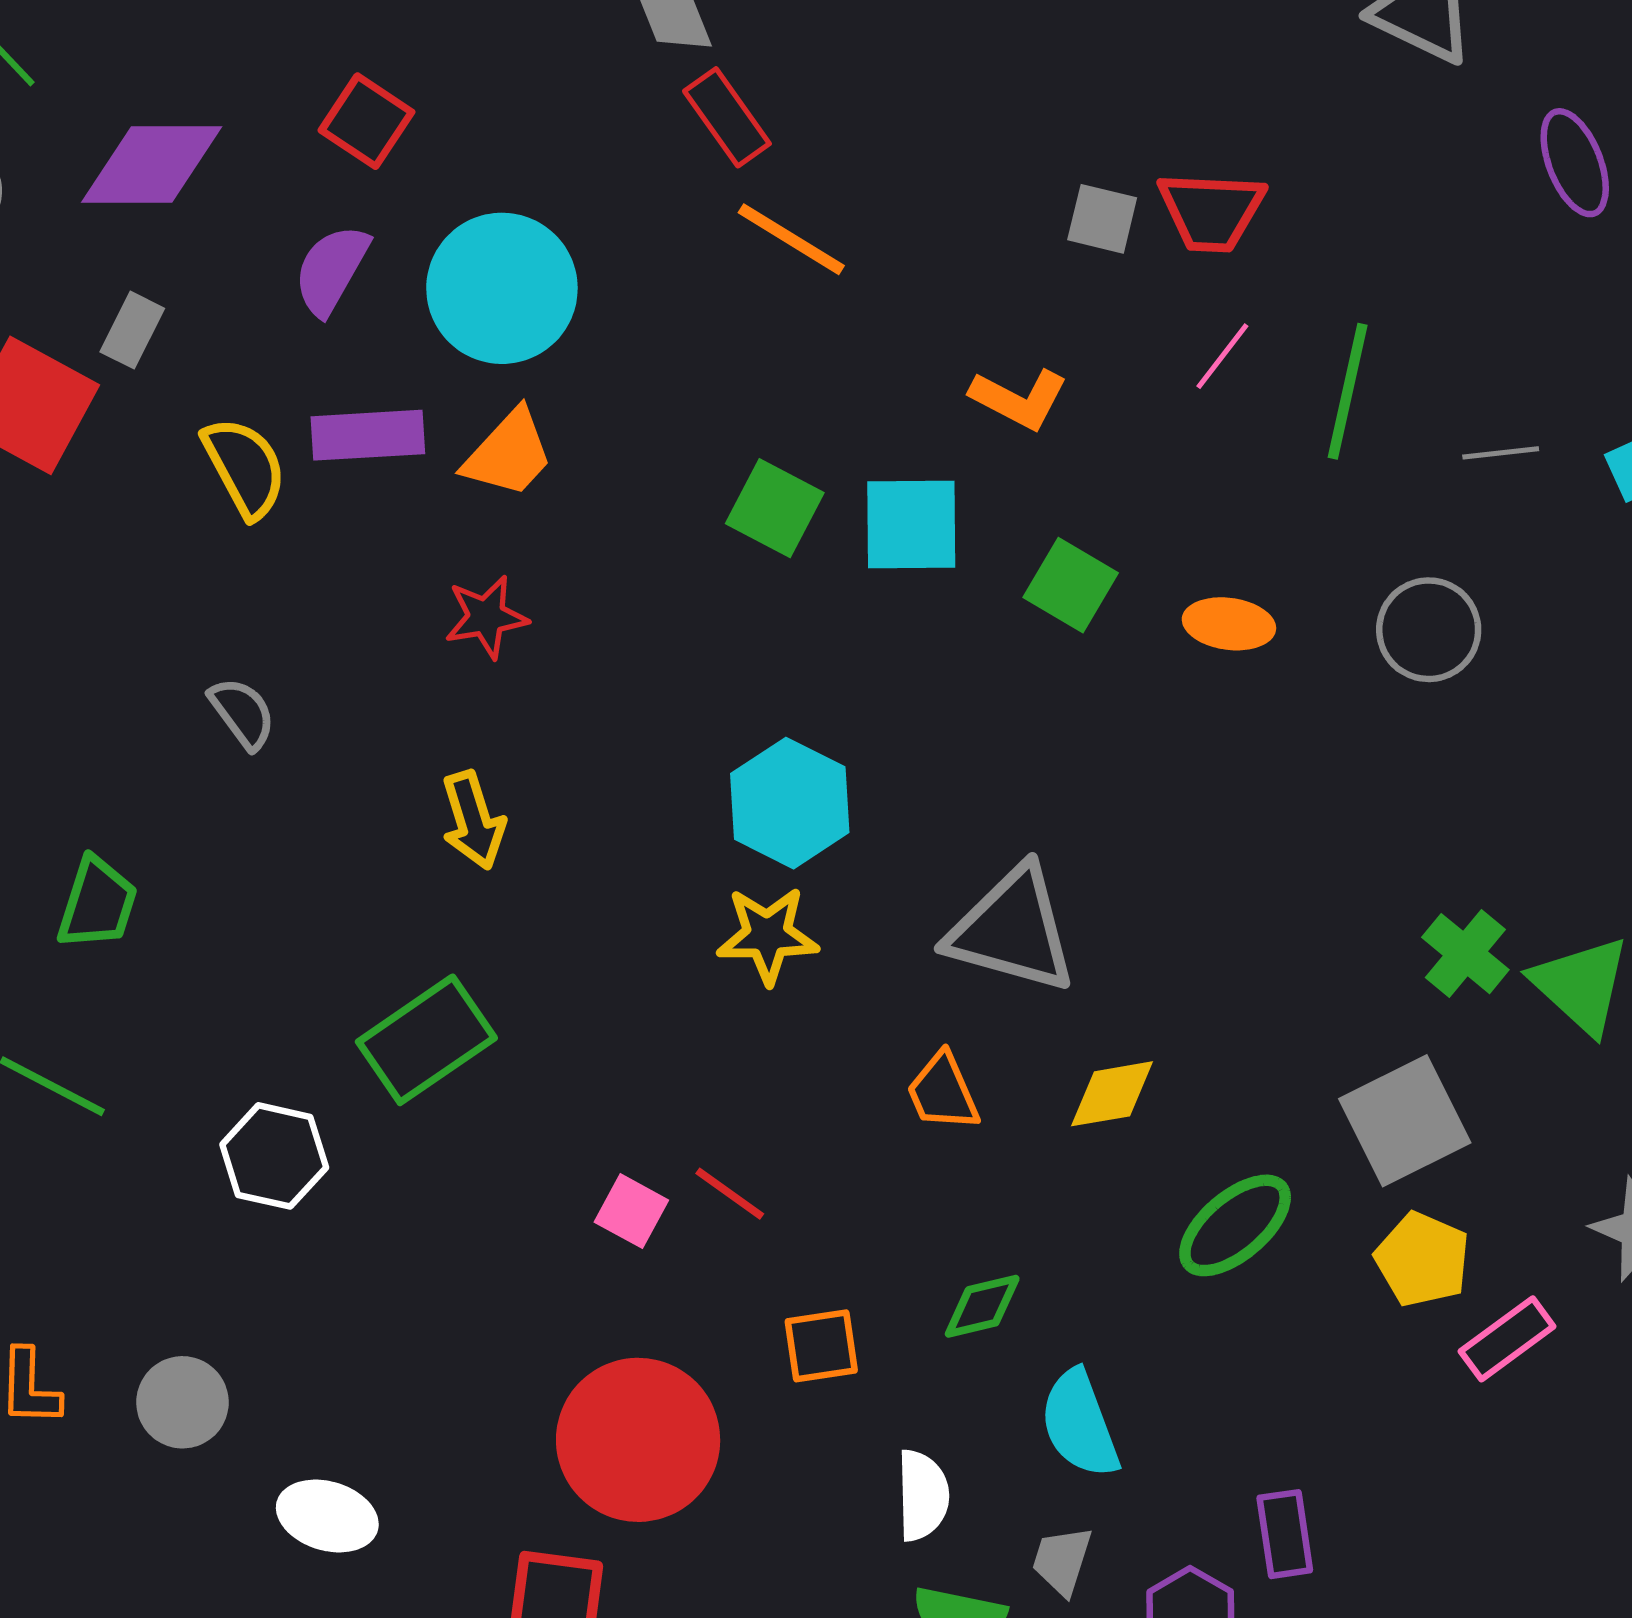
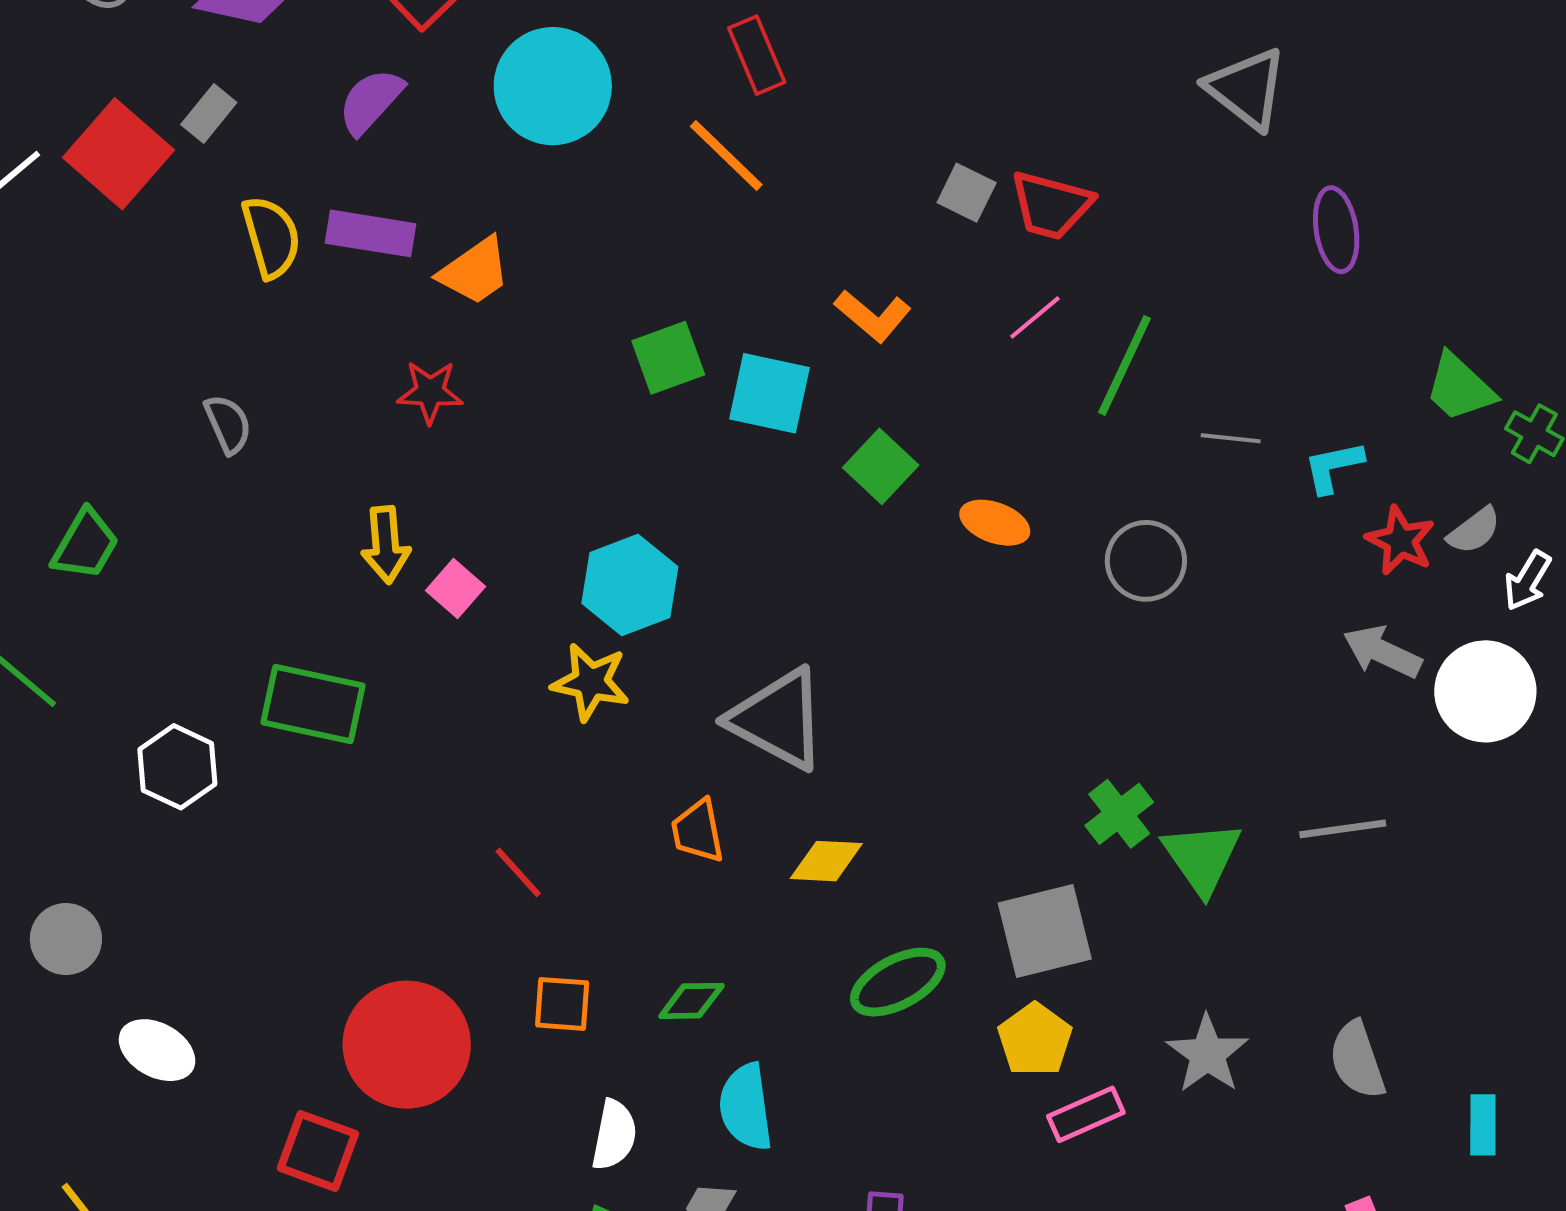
red rectangle: (727, 117) -> (757, 55), moved
cyan circle: (502, 288) -> (553, 86), moved
green square: (775, 508) -> (668, 358), turned 30
green rectangle: (426, 1040) -> (313, 704), turned 34
pink square: (631, 1211) -> (455, 589), moved

